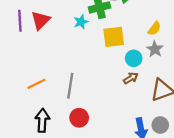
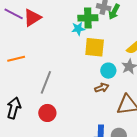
purple line: (20, 21) -> (14, 14), turned -72
cyan star: (81, 22) -> (78, 29), moved
orange line: (36, 84) -> (16, 59), moved

